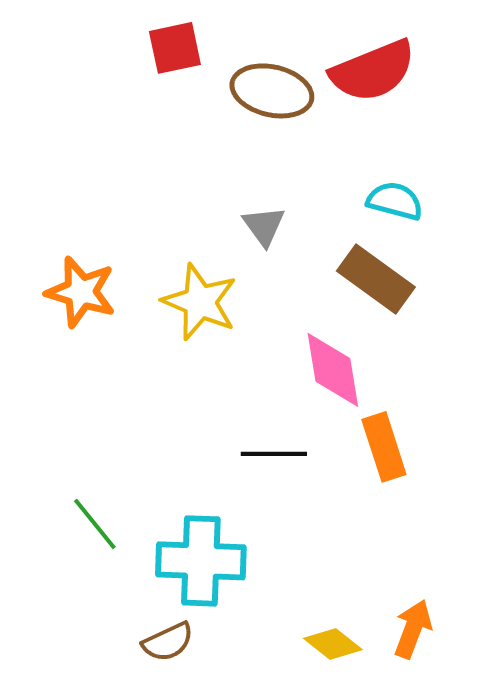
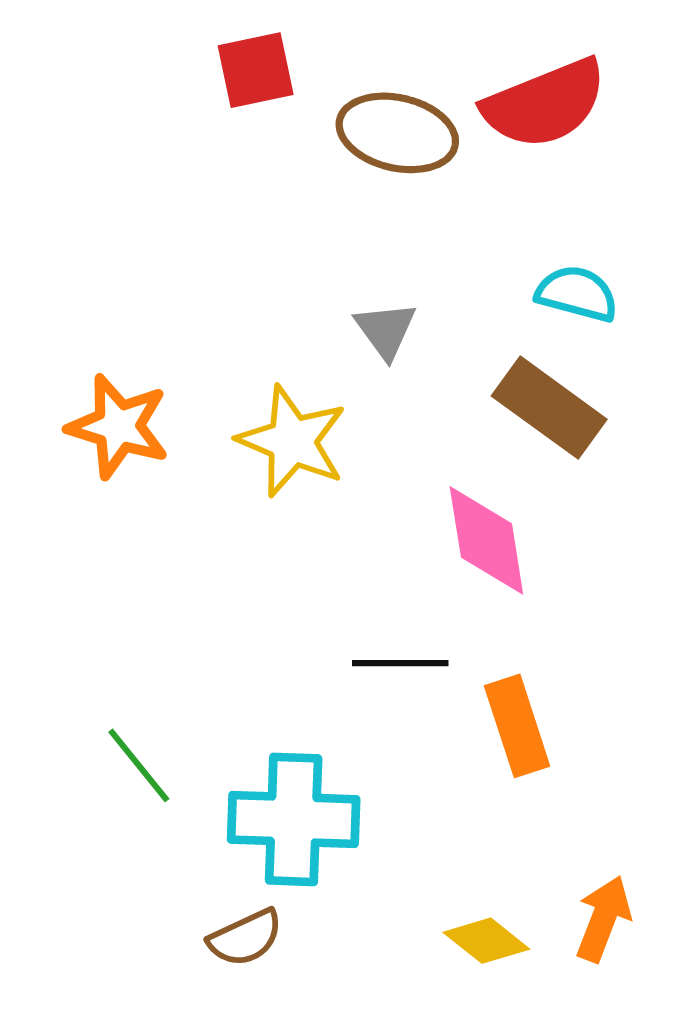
orange rectangle: (384, 447) -> (517, 726), moved

